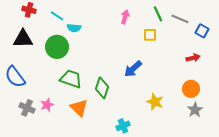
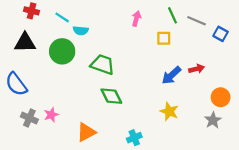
red arrow: (193, 58) -> (197, 69), moved
blue arrow: (133, 69) -> (171, 75), moved
green trapezoid: (71, 79) -> (103, 64), moved
green diamond: (102, 88) -> (111, 96), turned -45
orange circle: (191, 89) -> (221, 97), moved
orange triangle: (79, 108) -> (86, 132), moved, turned 48

